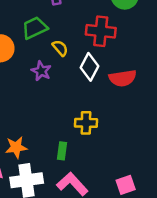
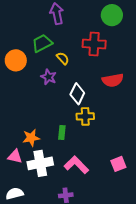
white diamond: (89, 67) -> (77, 94), moved
green rectangle: (62, 151) -> (62, 132), moved

